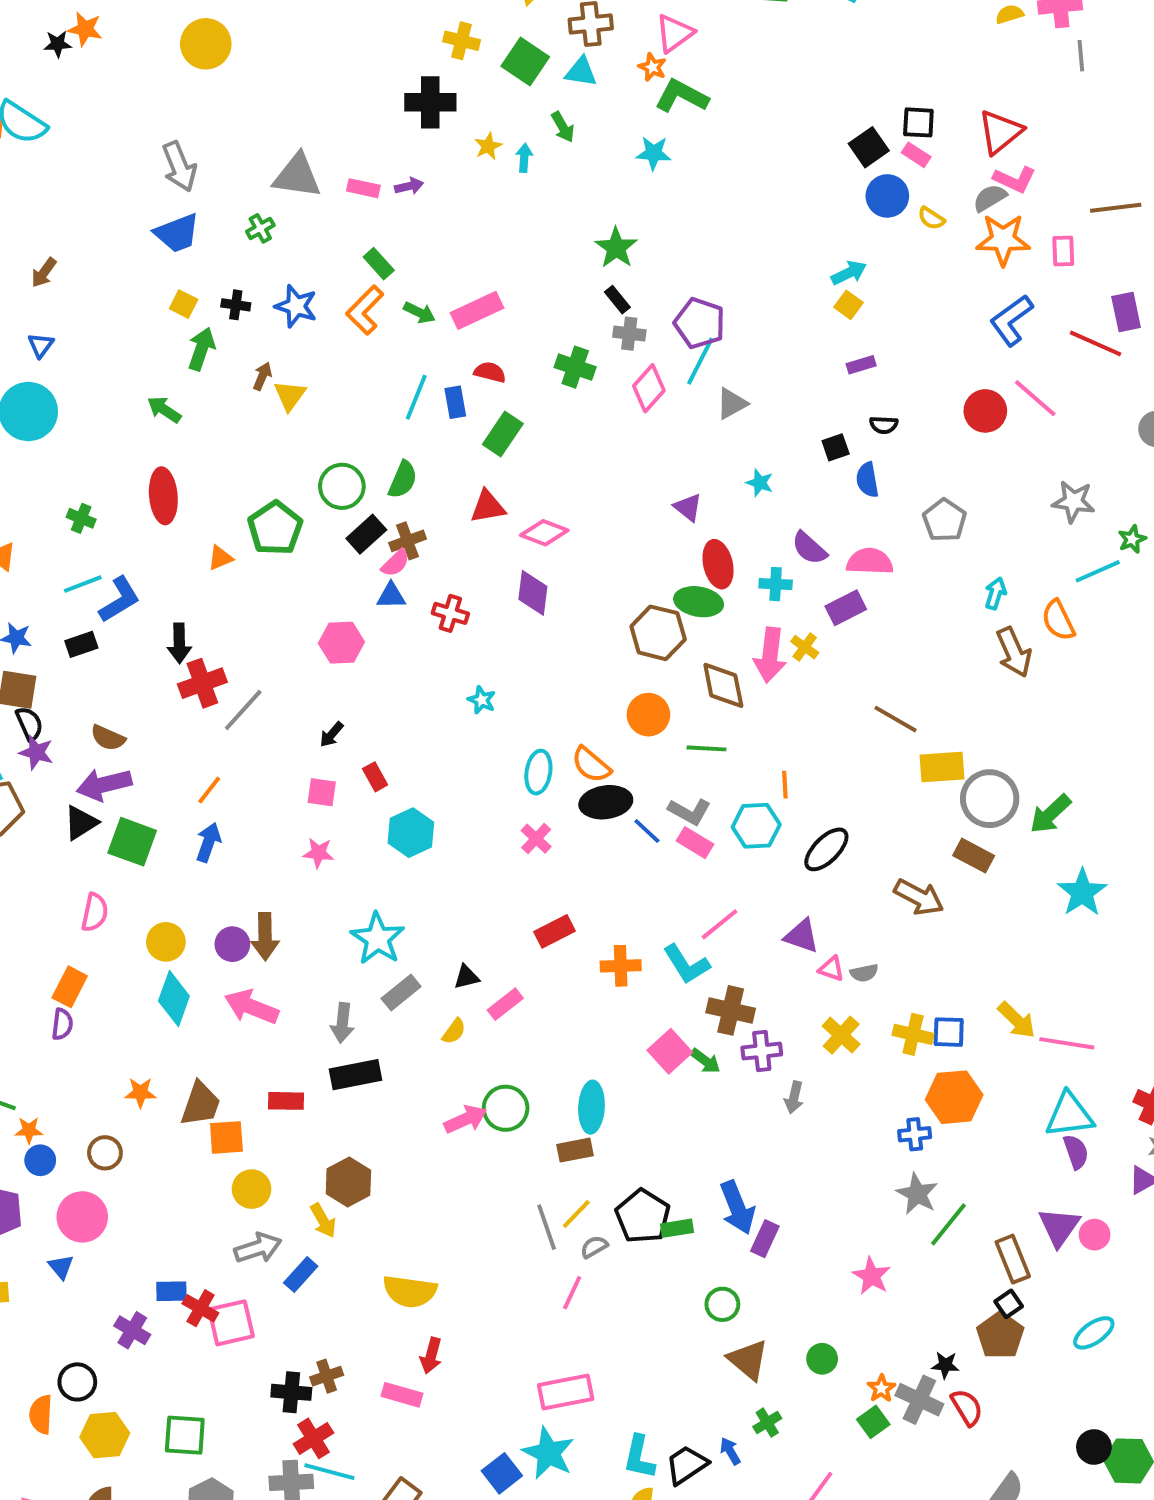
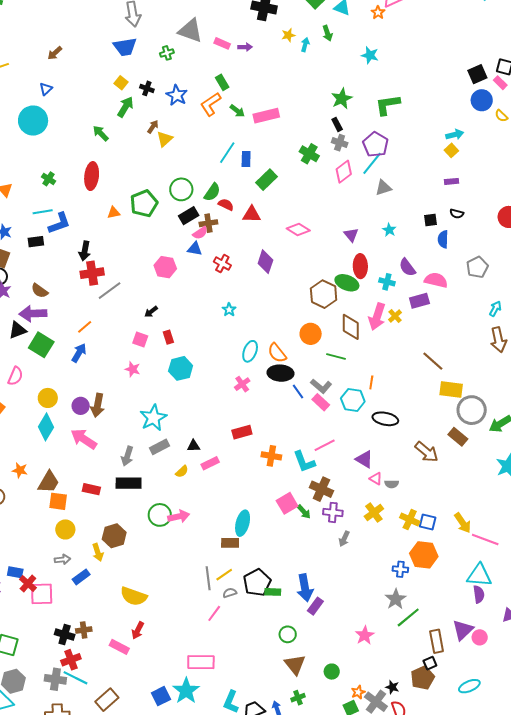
green L-shape: (682, 96) -> (388, 105), moved, turned -48
red semicircle: (490, 372) -> (226, 205), moved
pink diamond: (544, 533) -> (298, 229), moved
black ellipse: (826, 849) -> (385, 419), turned 45
green circle: (506, 1108) -> (160, 515), moved
gray arrow: (258, 1248) -> (63, 559), size x0.7

